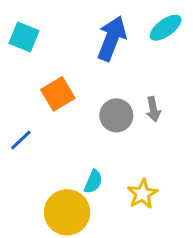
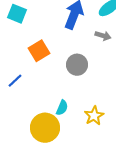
gray arrow: (153, 109) -> (103, 36), moved, turned -63

